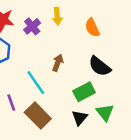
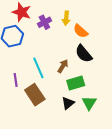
orange semicircle: (92, 28) -> (81, 31), moved, turned -35
brown arrow: (58, 63) -> (63, 66), moved
black semicircle: (100, 66) -> (84, 54), moved

